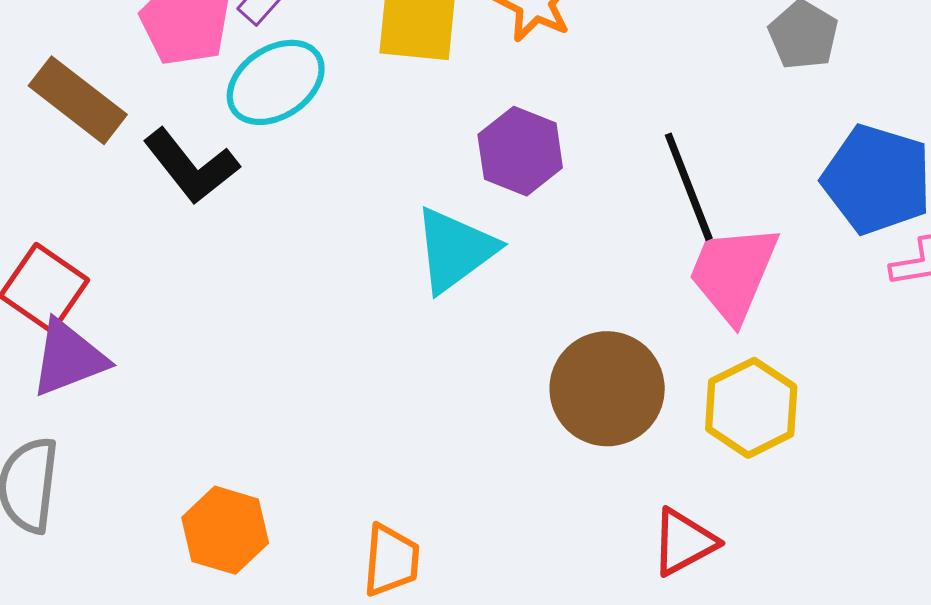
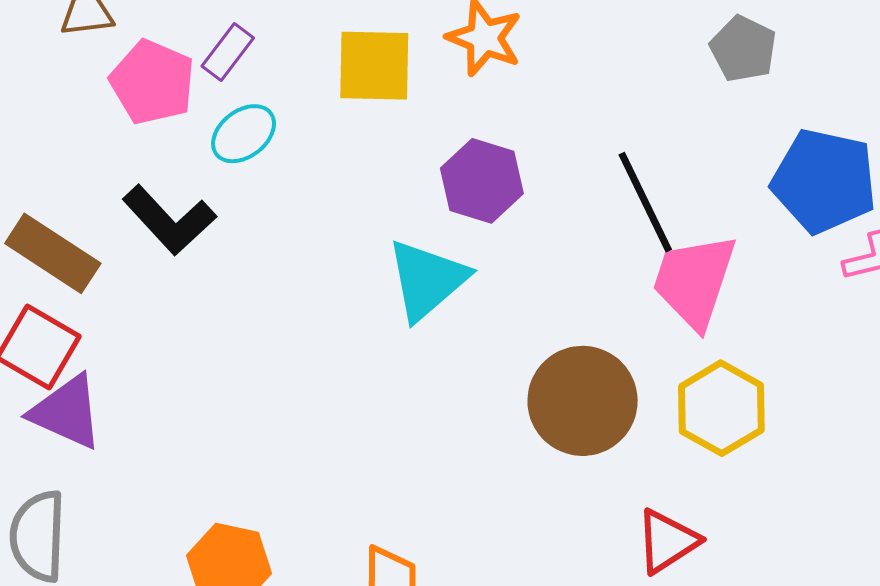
cyan ellipse: (276, 82) -> (244, 134), size x0.7
brown rectangle: (78, 100) -> (53, 253), moved
purple triangle: (68, 358) -> (67, 412), turned 50

